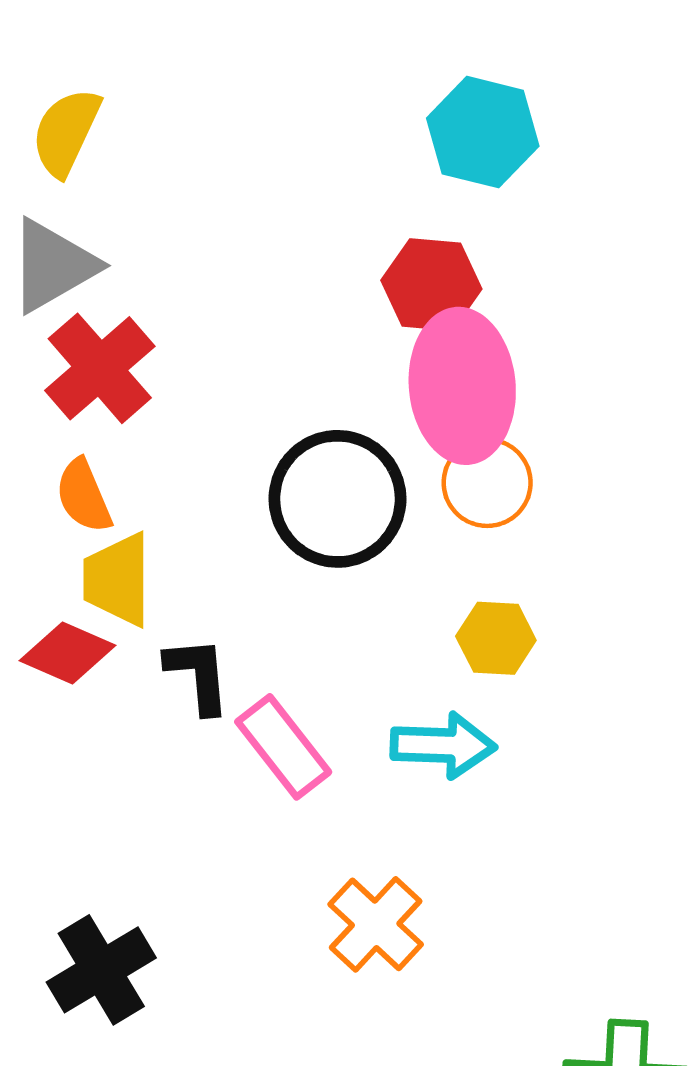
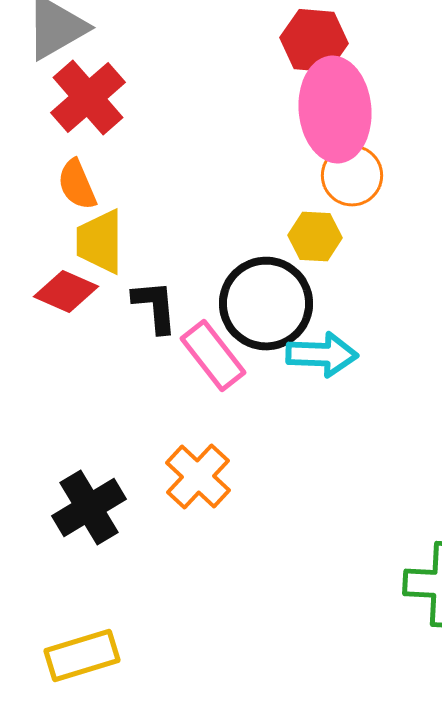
black circle: (337, 499) -> (266, 304), moved
yellow hexagon: (496, 638) -> (315, 237), moved
orange cross: (376, 924) -> (198, 477), moved

